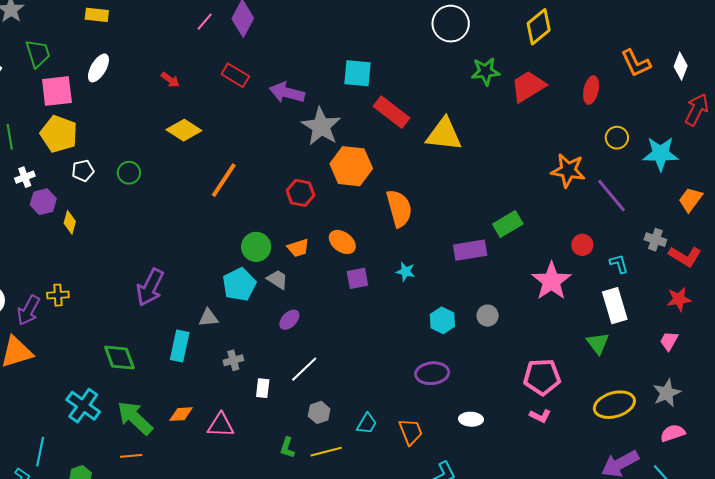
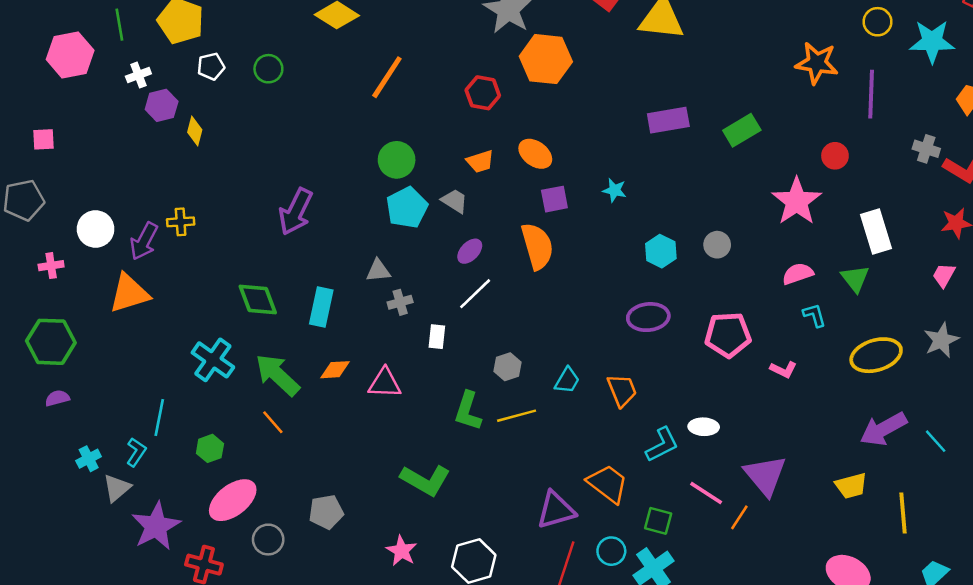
purple line: (612, 196) -> (871, 94), turned 42
orange semicircle: (399, 208) -> (537, 246), moved
green circle: (256, 247) -> (397, 160), moved
purple rectangle: (470, 250) -> (668, 120), moved
cyan L-shape: (619, 264) -> (814, 315), moved
gray triangle: (208, 318) -> (378, 271), moved
cyan rectangle: (180, 346) -> (321, 307), moved
white line: (304, 369) -> (475, 294), moved
pink pentagon: (542, 377) -> (728, 335), moved
white ellipse: (471, 419) -> (704, 427), moved
pink semicircle: (673, 433) -> (798, 274), moved
green L-shape: (287, 448) -> (468, 411), size x1.5
orange line: (131, 456) -> (273, 422), turned 55

